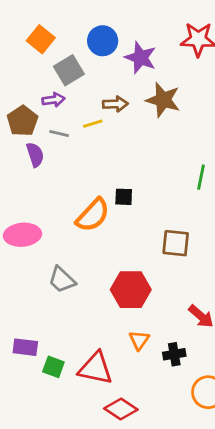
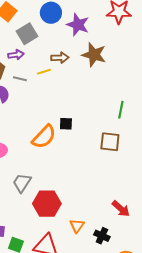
brown square: (176, 243) -> (110, 142), moved
gray trapezoid: (62, 280) -> (22, 183), turned 80
red hexagon: (131, 290) -> (47, 204), moved
black cross: (174, 354) -> (102, 236), turned 35

